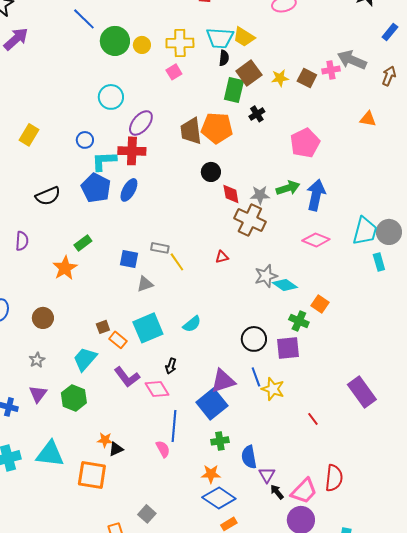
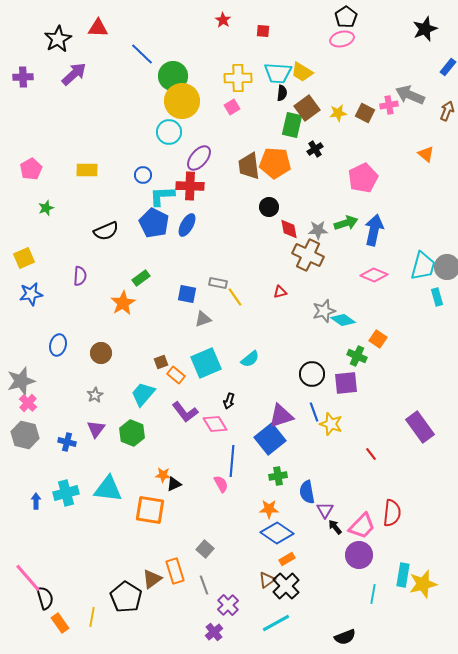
yellow circle: (142, 45) -> (182, 101), moved, size x2.0
orange triangle: (368, 119) -> (426, 154), turned 30
yellow rectangle: (29, 135) -> (87, 170), turned 60

